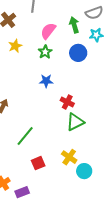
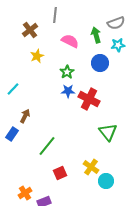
pink semicircle: (48, 31) -> (70, 41), turned 78
green star: (45, 52) -> (67, 72), moved
red cross: (67, 102) -> (89, 99), moved, size x1.5
green triangle: (75, 122) -> (108, 132), moved, turned -42

